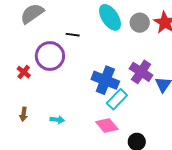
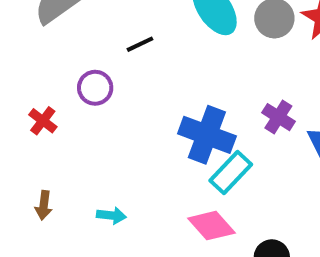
black line: (73, 35) -> (140, 44), turned -32
purple circle: (50, 56) -> (95, 88), size x0.6
purple cross: (141, 72) -> (278, 117), size x0.7

